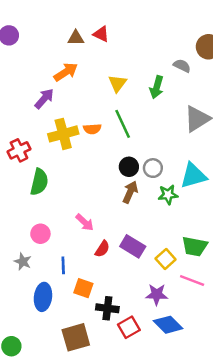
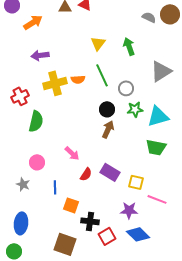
gray semicircle: (182, 66) -> (149, 17), moved
orange arrow: (66, 72) -> (33, 22), moved
green arrow: (157, 87) -> (129, 46), turned 144
purple arrow: (44, 99) -> (40, 55), turned -138
gray circle: (153, 168) -> (126, 88), moved
green star: (168, 195) -> (135, 109), moved
green trapezoid: (195, 246) -> (156, 147), moved
yellow square: (166, 259) -> (136, 182), turned -35
blue ellipse: (43, 297) -> (21, 223), moved
brown square: (76, 337) -> (65, 244), turned 35

